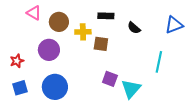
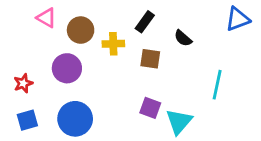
black rectangle: (106, 16) -> (145, 22), turned -56
blue triangle: (174, 25) -> (238, 19), moved
brown square: (101, 44) -> (150, 59), moved

